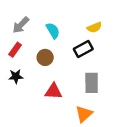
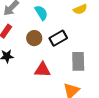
black rectangle: (83, 49) -> (58, 38), moved

